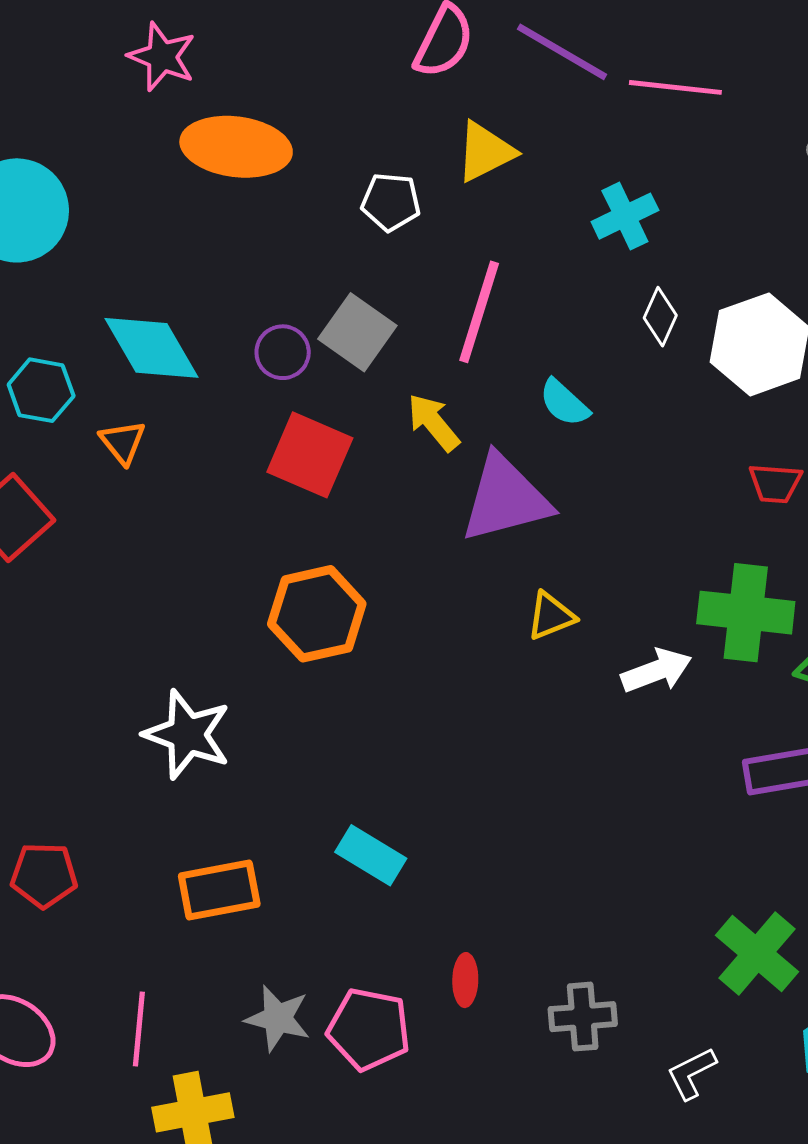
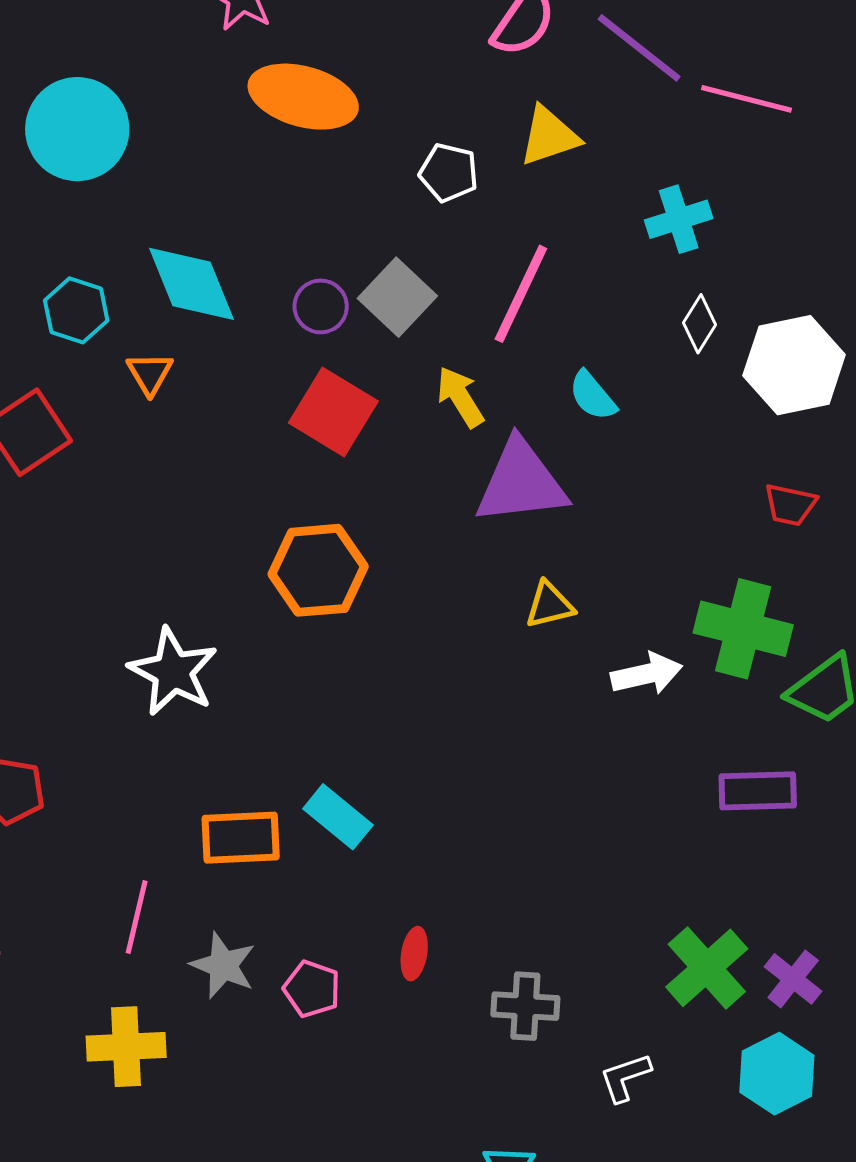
orange rectangle: (219, 890) -> (241, 838), moved
pink line: (139, 1029) -> (137, 917), moved
pink pentagon: (369, 1029) -> (312, 989), size x0.7

